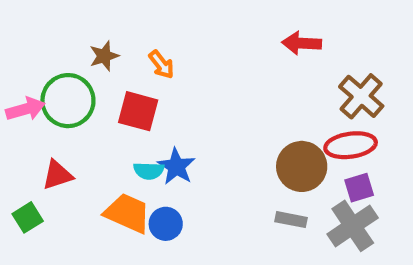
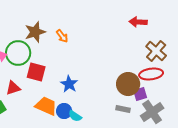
red arrow: (302, 43) -> (138, 22), moved
brown star: (104, 56) -> (35, 32), size x1.5
red square: (138, 111) -> (36, 72), moved
cyan semicircle: (149, 171) -> (75, 116), moved, turned 32
purple square: (359, 188) -> (140, 94), moved

